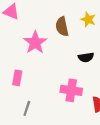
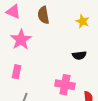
brown semicircle: (62, 27) -> (43, 15), moved
pink star: (35, 42) -> (21, 40), moved

